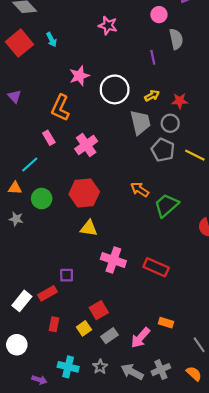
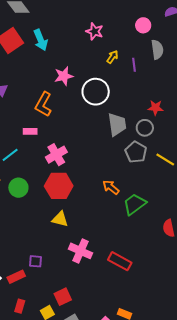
cyan arrow: (51, 40) -> (41, 40), size x1.5
yellow arrow: (152, 96) -> (112, 57), moved, turned -32
pink rectangle: (49, 138) -> (30, 131), turned -64
pink cross: (86, 145) -> (56, 155), moved

